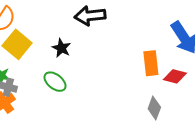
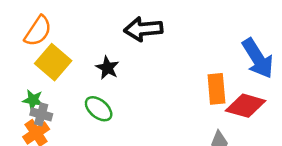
red diamond: (175, 76) -> (246, 106), size x1.4

